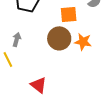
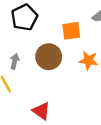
brown circle: (59, 38) -> (49, 57), moved

